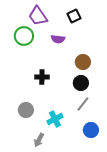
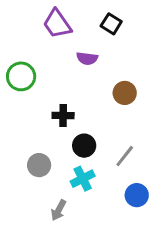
black square: (74, 16) -> (111, 24), turned -32
green circle: (24, 36) -> (21, 76), moved
black circle: (81, 83) -> (84, 146), moved

